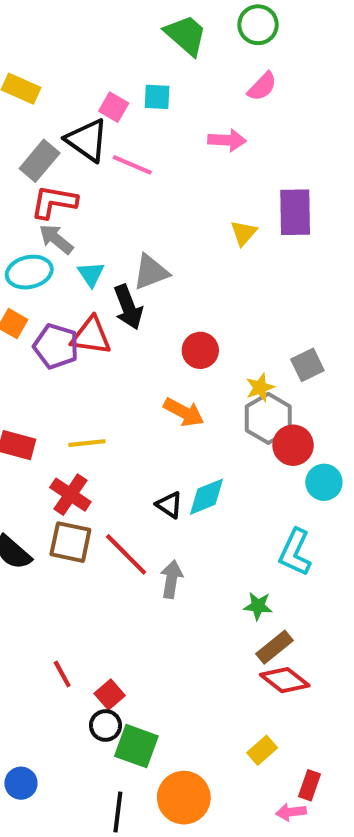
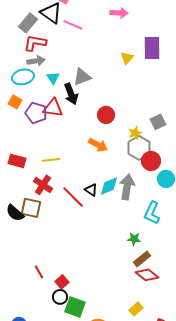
gray arrow: (56, 239) -> (36, 61), turned 132
brown square: (70, 542) -> (31, 208), moved
red line: (126, 554) -> (73, 197), moved
gray arrow: (171, 579) -> (127, 187), moved, size x1.4

